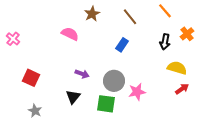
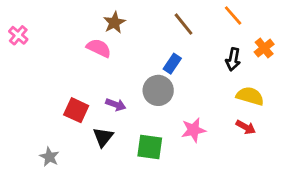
brown star: (92, 14) -> (114, 23), moved
pink cross: (13, 39) -> (18, 35), moved
red square: (31, 78) -> (76, 110), moved
gray circle: (114, 81) -> (158, 90), moved
red arrow: (182, 89) -> (246, 127), moved, turned 64

